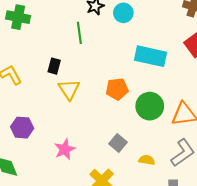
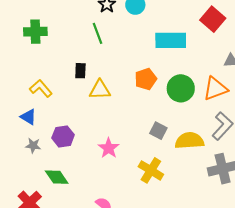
yellow triangle: (69, 89) -> (100, 90), turned -45
yellow semicircle: (147, 160) -> (189, 141), size x1.8

